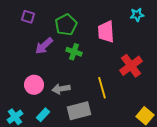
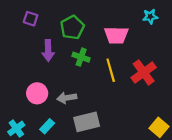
pink trapezoid: (106, 32) -> (116, 35), turned -85
purple arrow: (44, 46) -> (48, 51), turned -48
yellow line: (102, 88) -> (111, 70), moved

